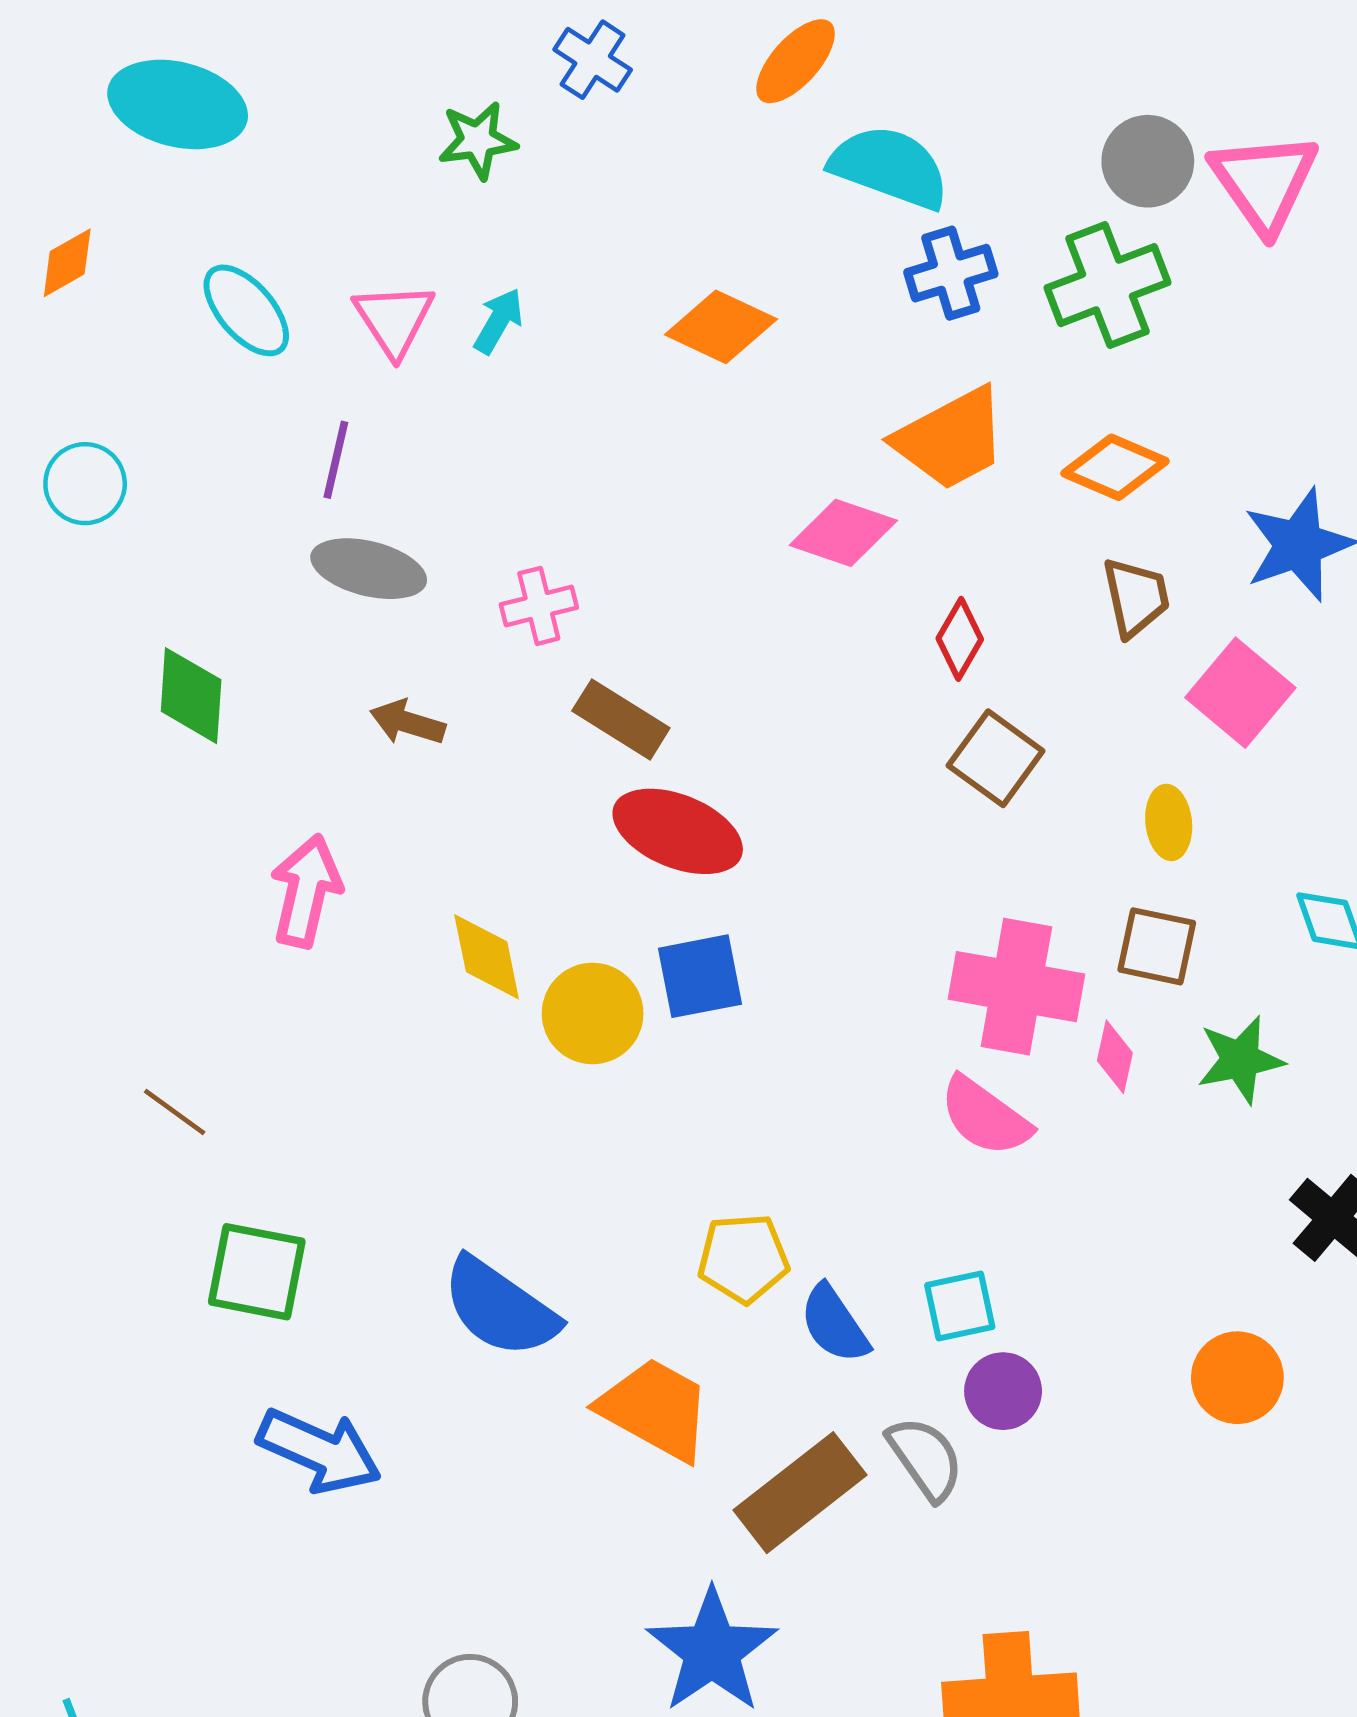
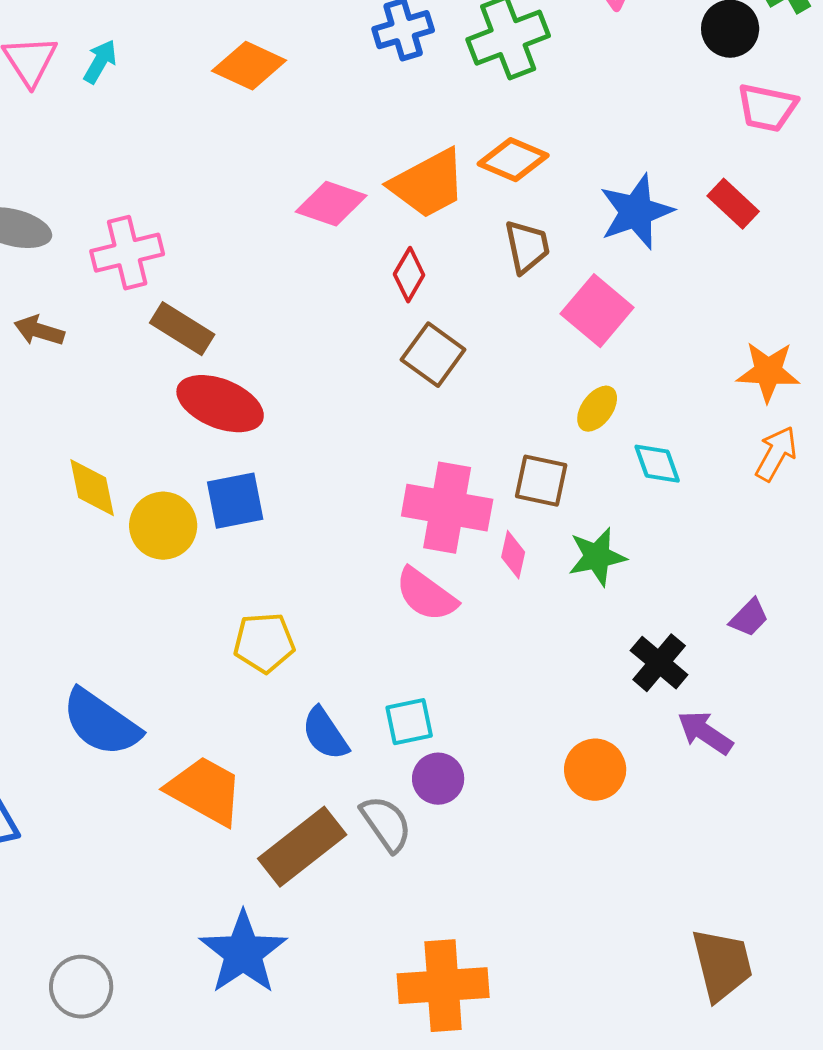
orange trapezoid: (951, 439) -> (428, 184), moved
pink cross: (539, 606) -> (127, 253), size x1.4
yellow ellipse: (1169, 822) -> (597, 409), moved, turned 42
yellow pentagon: (743, 1258) -> (264, 643), moved

